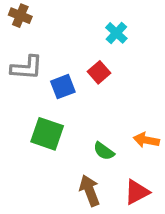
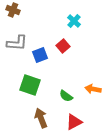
brown arrow: (90, 190) -> (41, 118), moved
red triangle: (137, 192) -> (74, 122), moved

